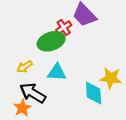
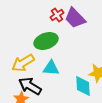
red cross: (64, 28) -> (57, 15), moved
yellow arrow: (25, 67) -> (23, 63), size x1.6

